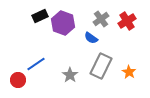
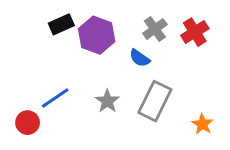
orange star: (129, 72) -> (202, 124), moved
gray star: (70, 75) -> (107, 101), moved

